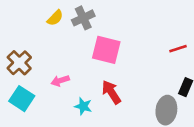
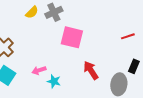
pink arrow: (60, 81) -> (39, 70), moved
red arrow: (111, 92) -> (91, 70), moved

